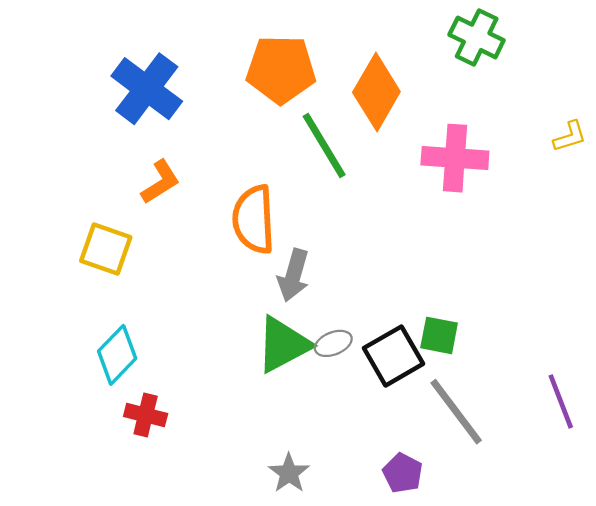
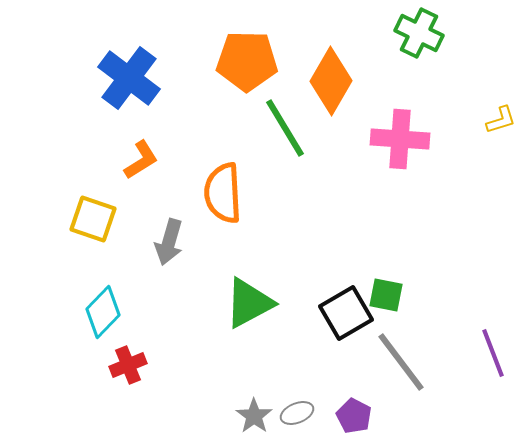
gray arrow: (293, 275) -> (169, 242), moved
gray ellipse: (333, 343) -> (297, 413), moved
red cross: (146, 415) -> (128, 365), turned -36

